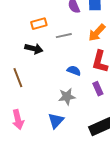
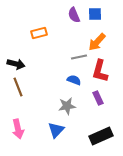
gray line: (64, 36) -> (79, 57), moved
black arrow: (34, 49) -> (16, 64), moved

